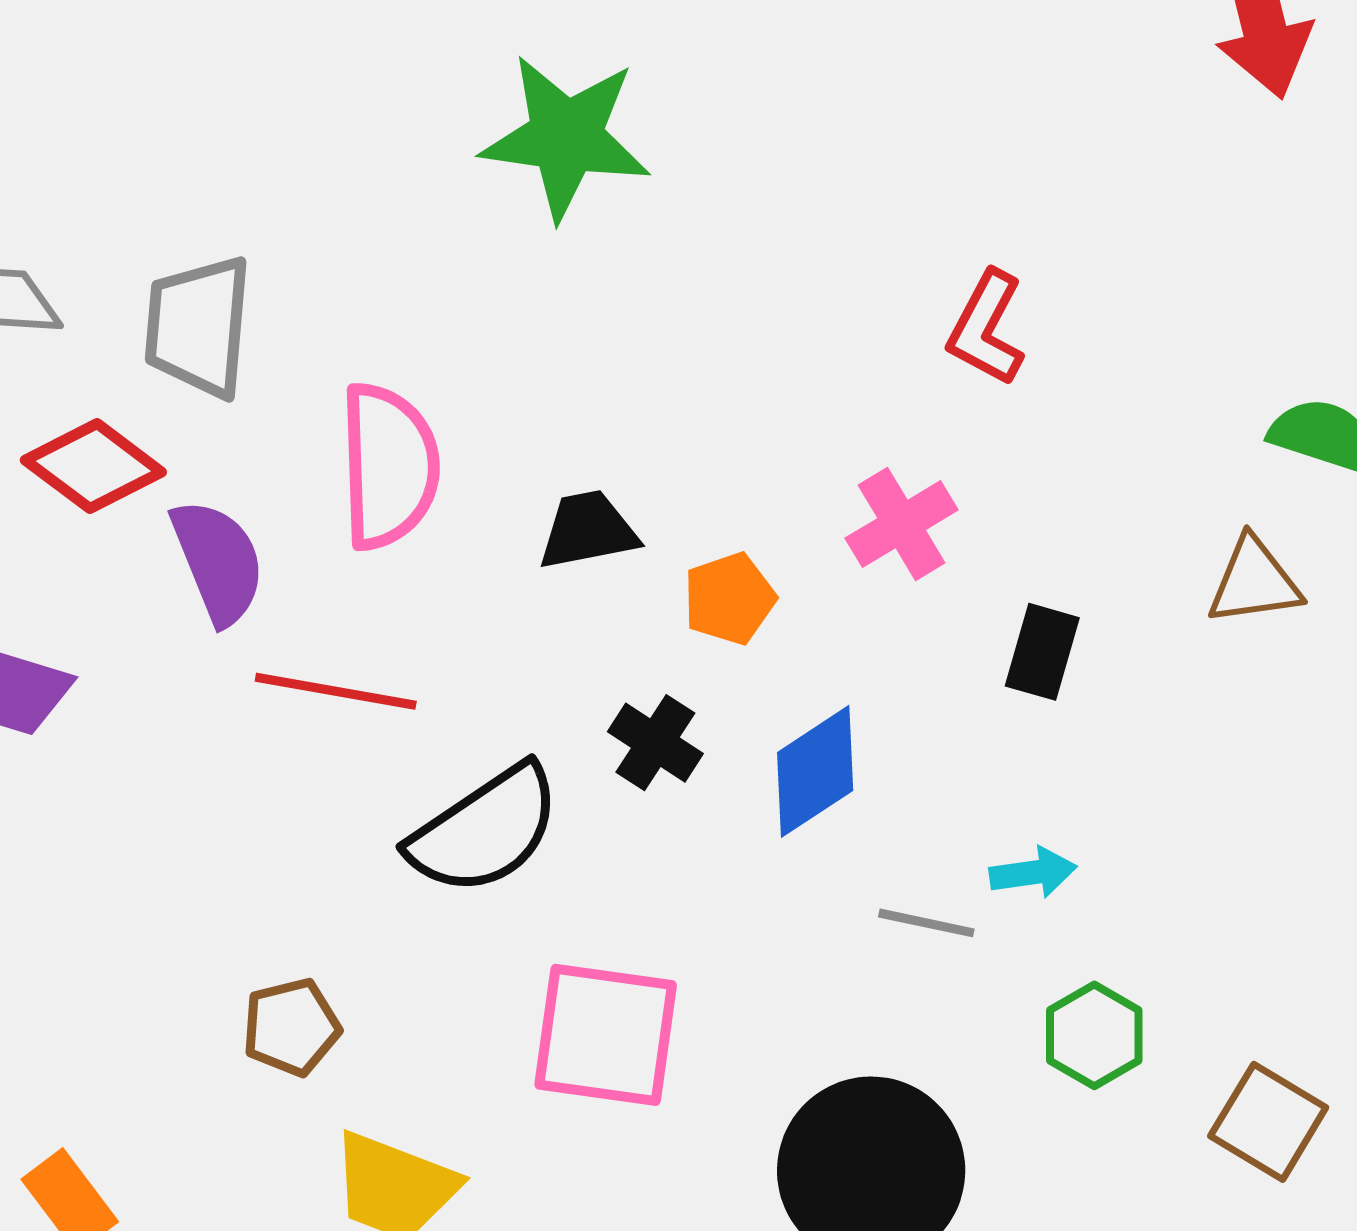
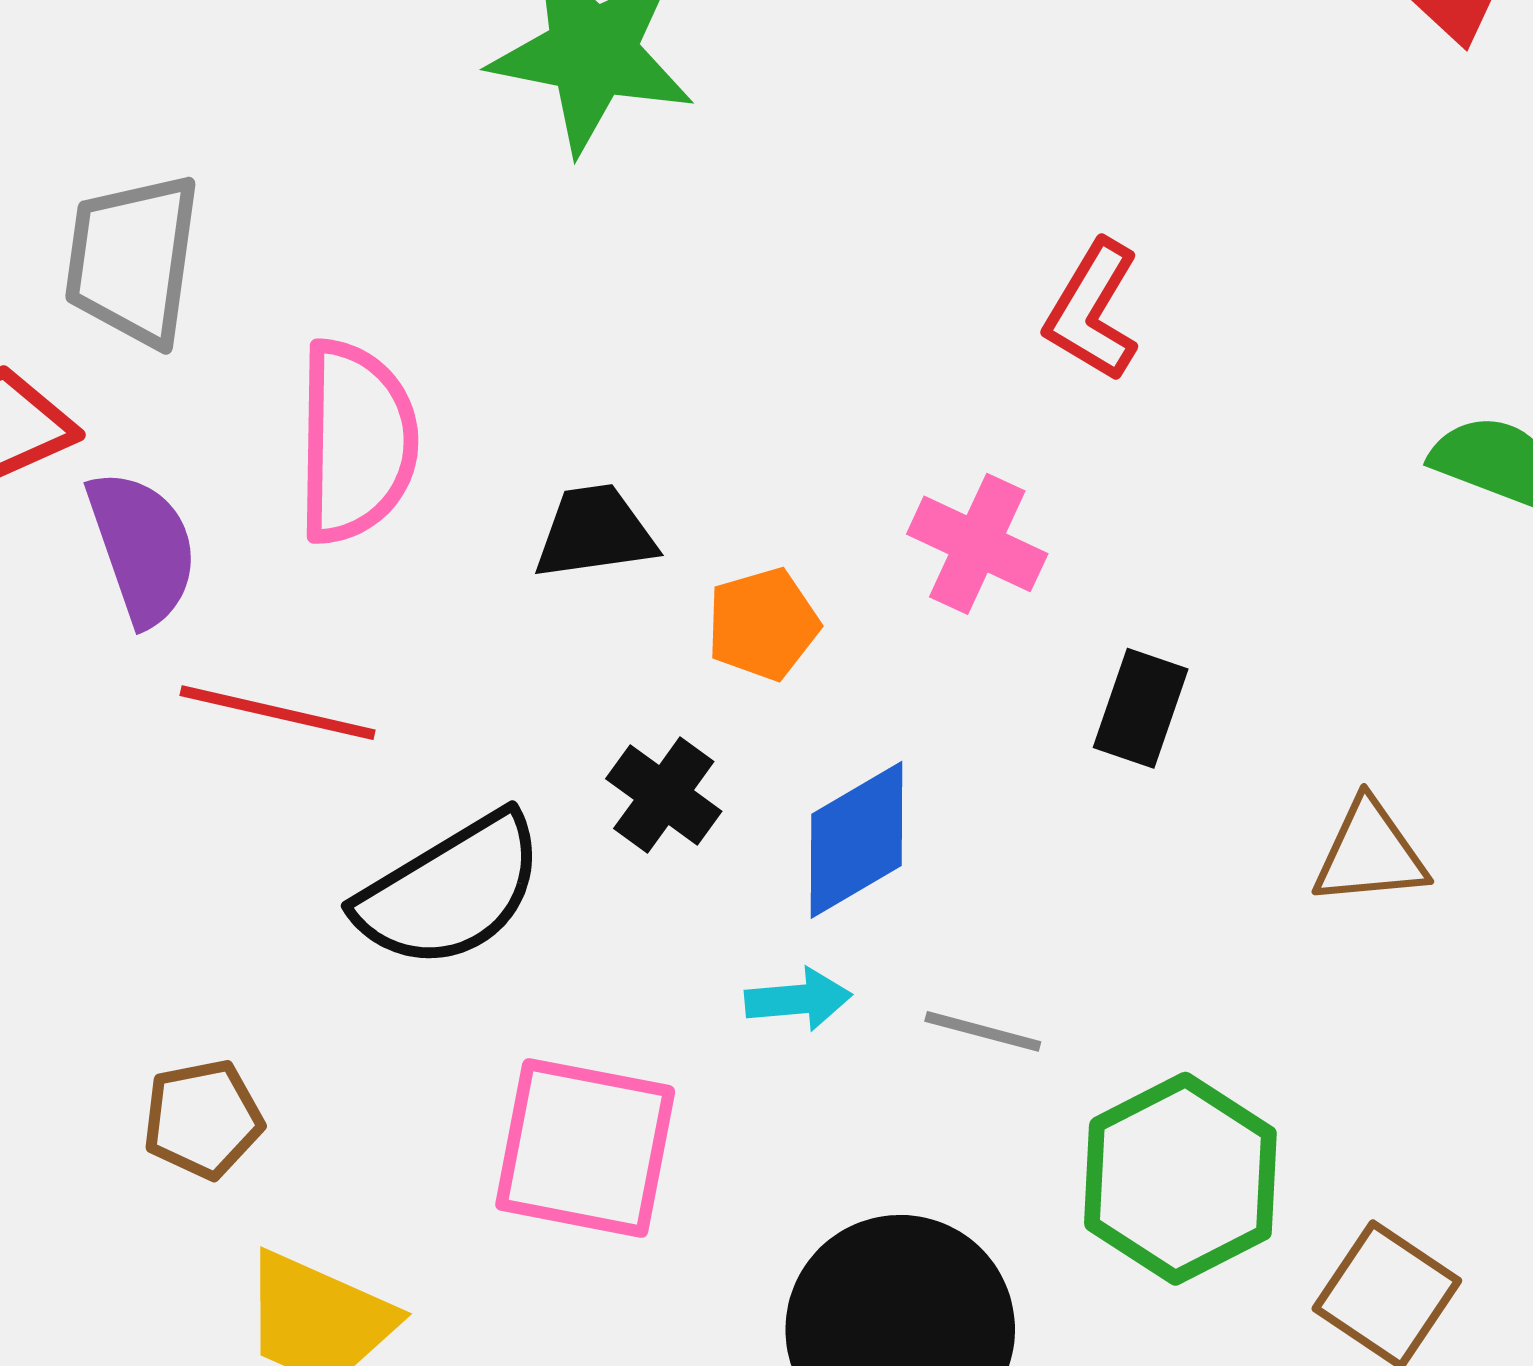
pink cross: (902, 524) -> (977, 544), turned -37
brown triangle: (1254, 581) -> (1370, 853), moved
cyan arrow: (1033, 873) -> (798, 999), moved
green hexagon: (1094, 1035) -> (1180, 1179), size x1.6

